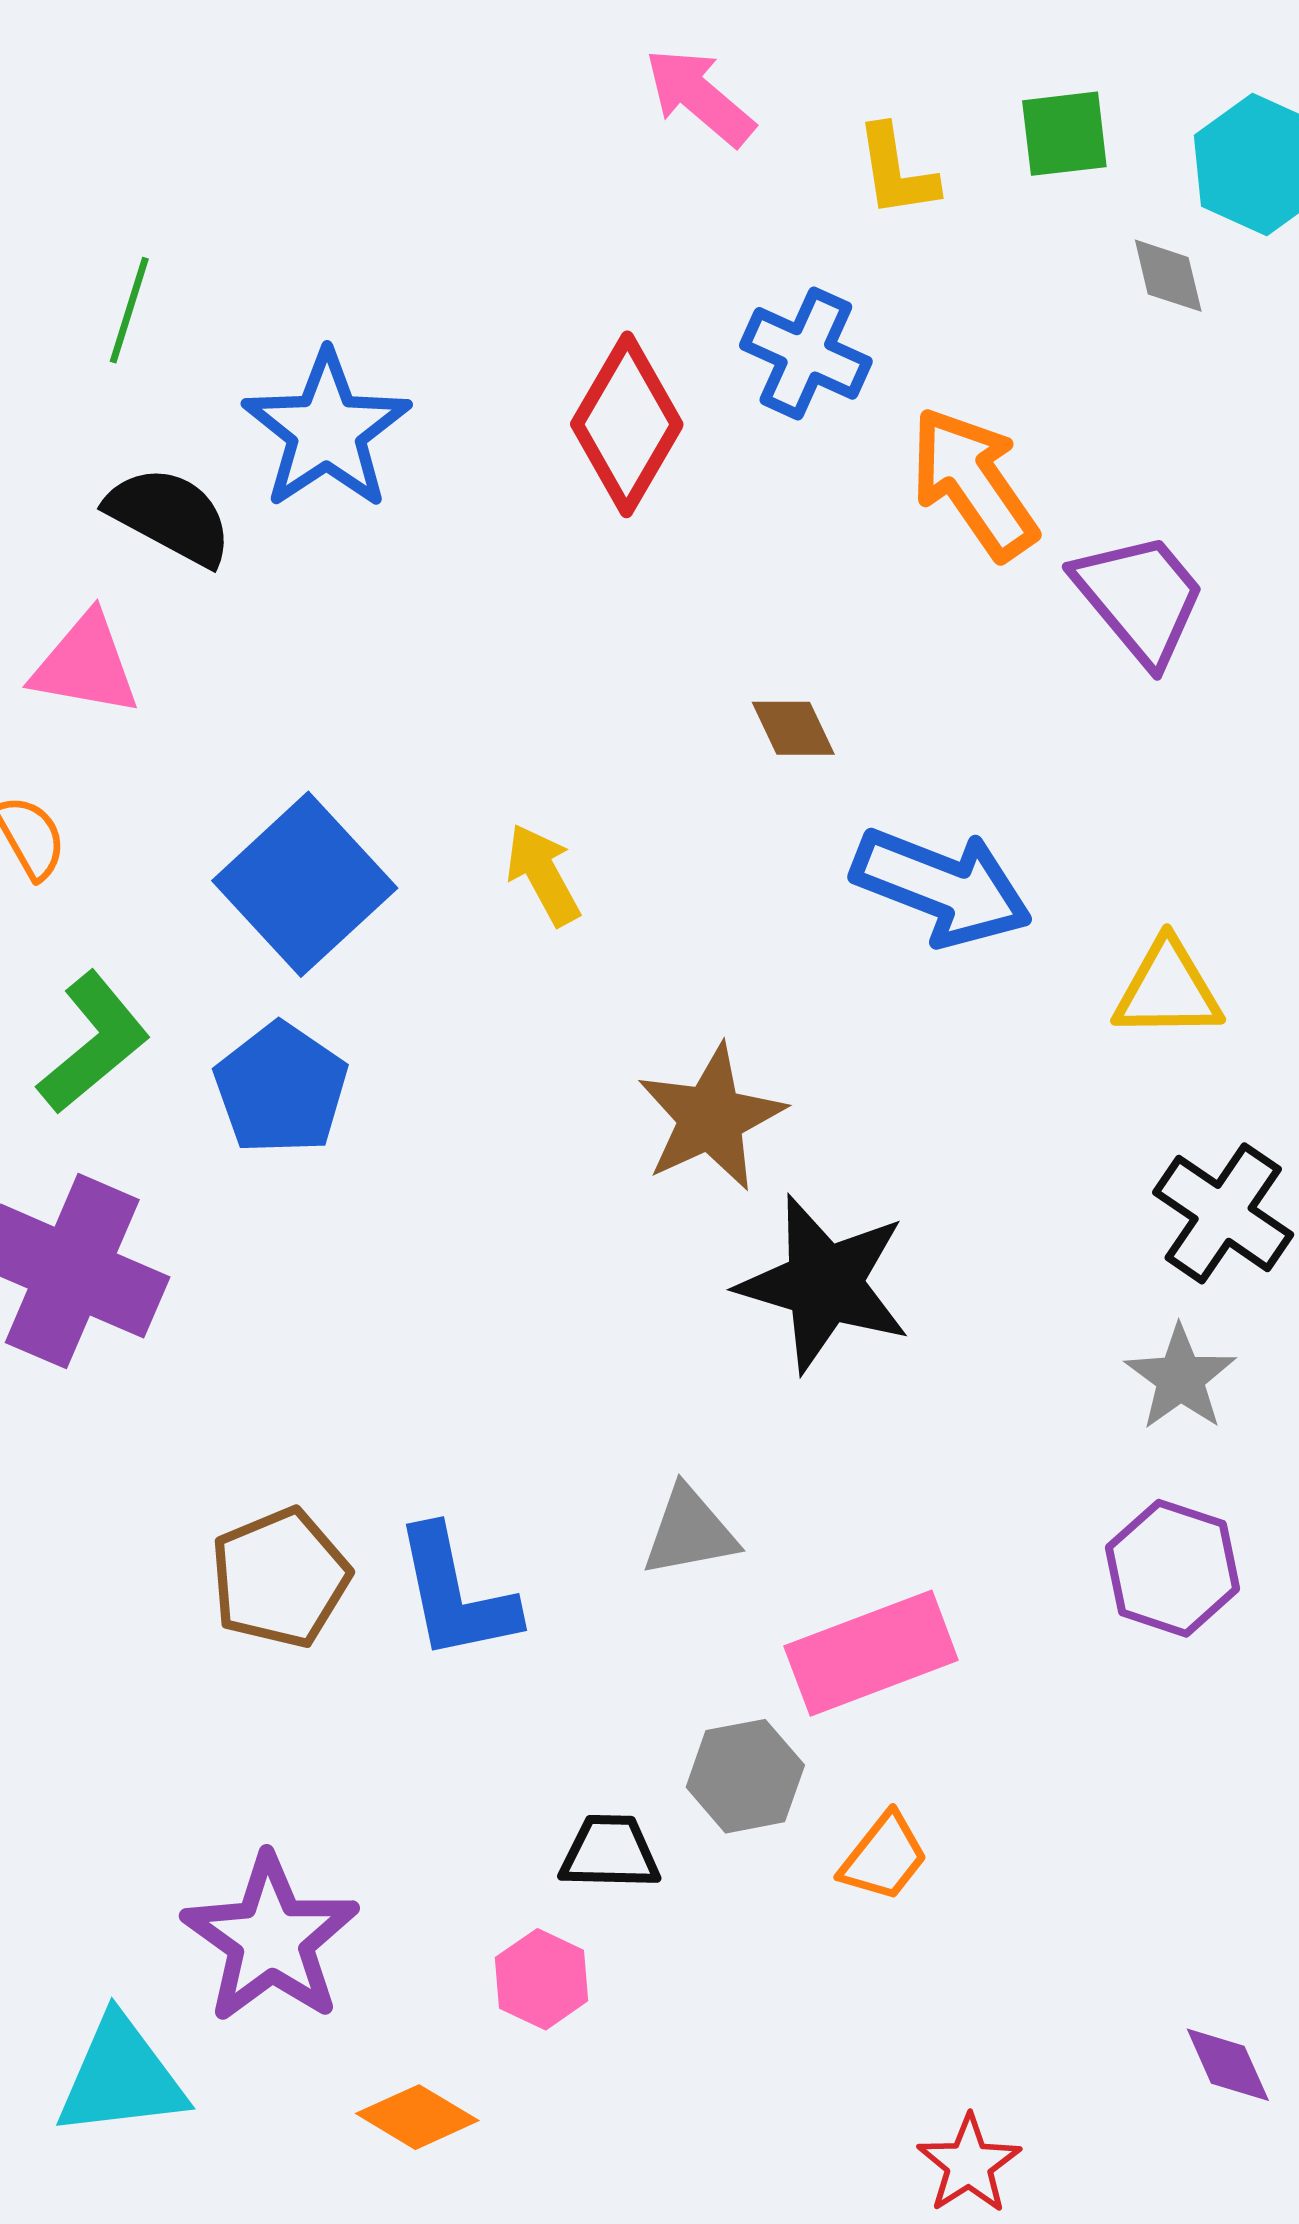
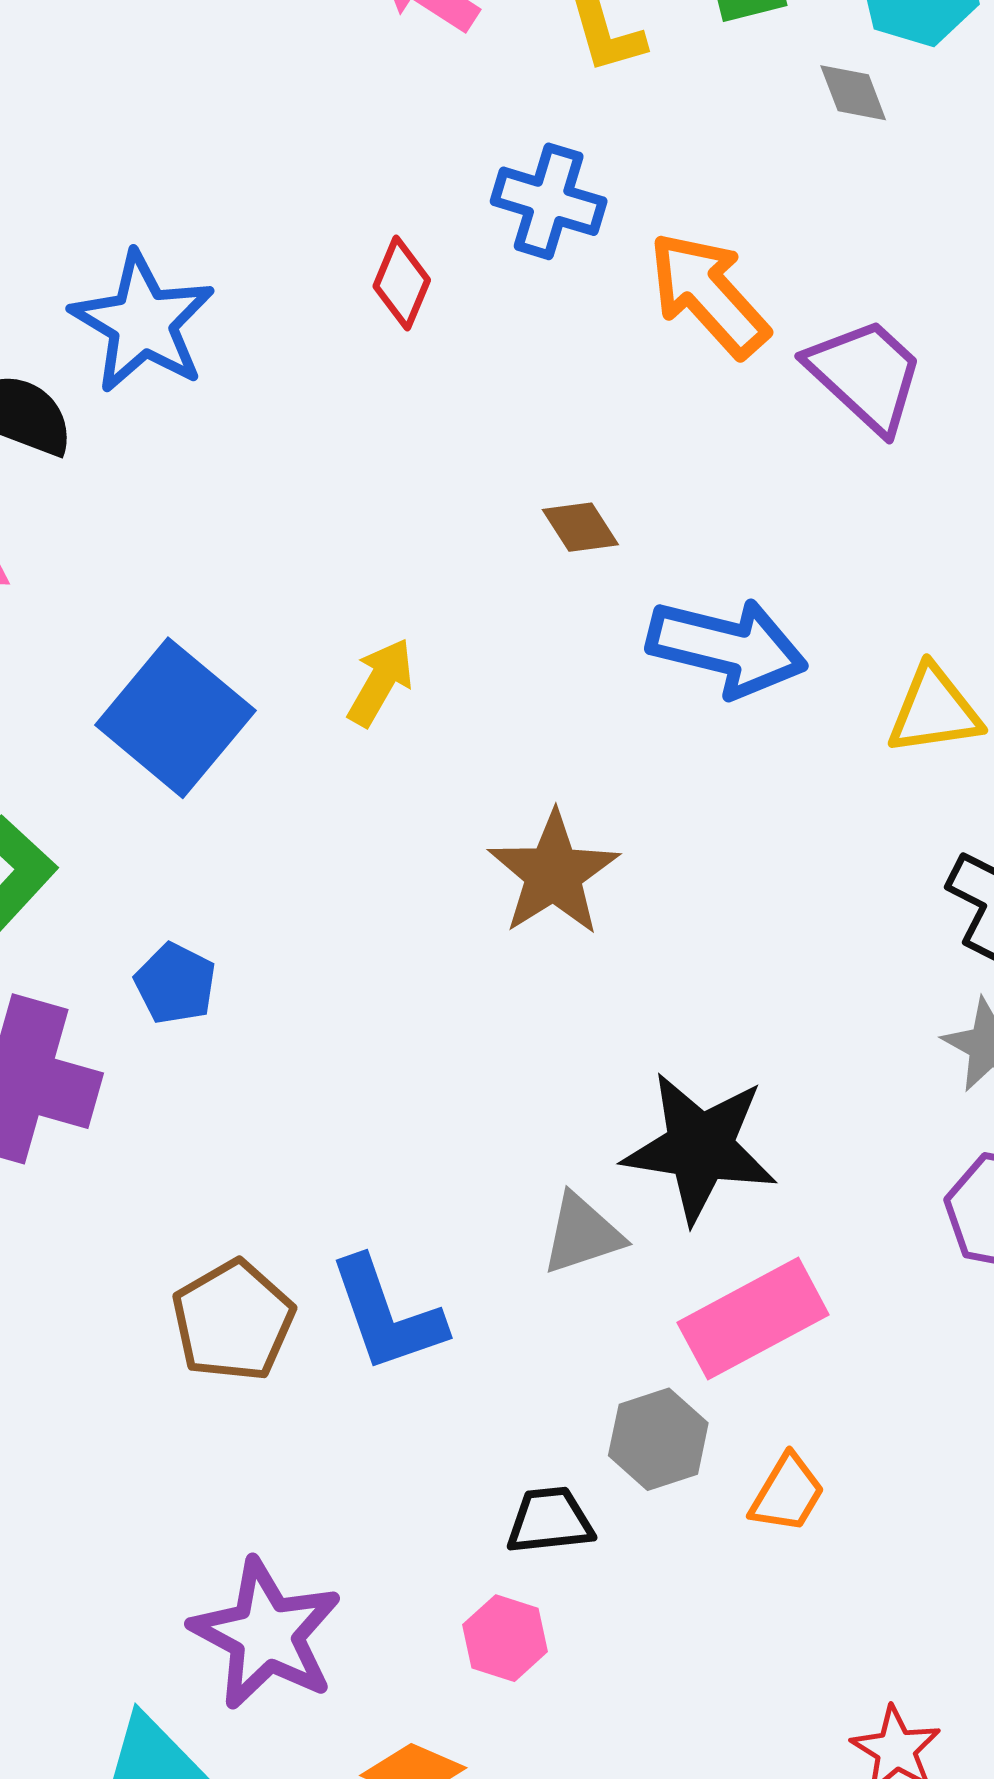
red diamond: (627, 424) -> (402, 283), size x0.6
yellow arrow: (543, 875) -> (380, 682), turned 66
blue pentagon: (281, 1089) -> (175, 984), moved, size x0.7
black star: (824, 1284) -> (700, 1147), moved

